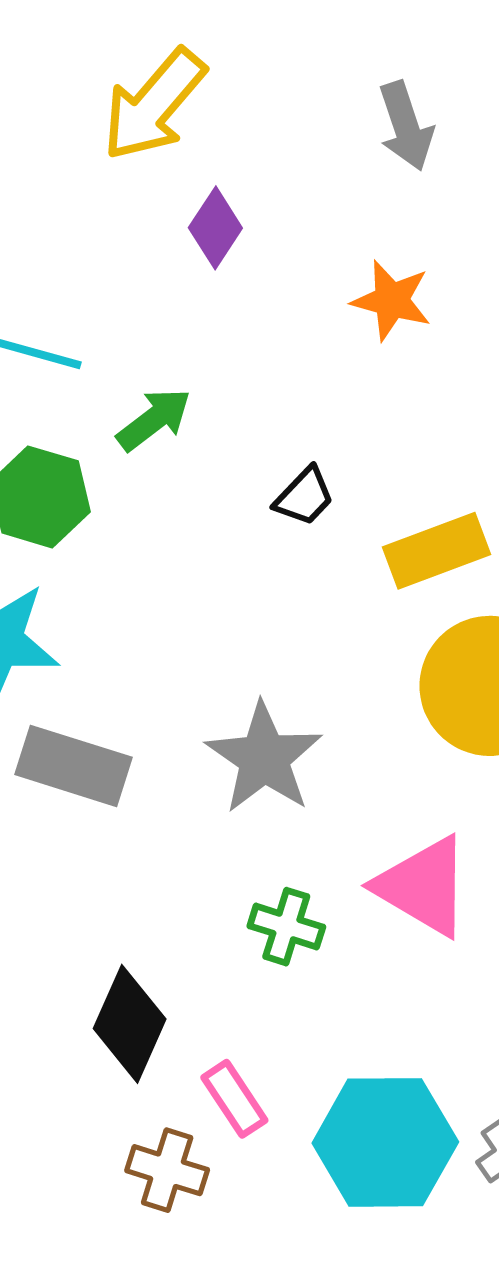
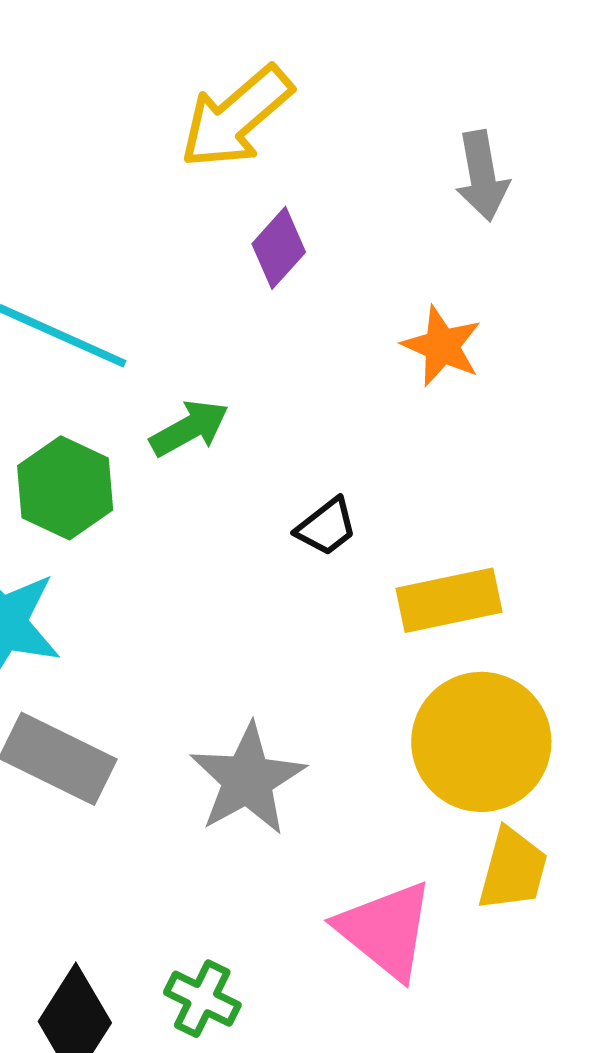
green cross: (286, 927) -> (202, 999), moved

